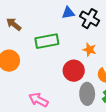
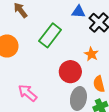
green rectangle: (47, 41) -> (50, 35), turned -55

